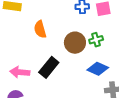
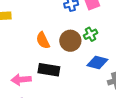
orange semicircle: (40, 29) -> (43, 40), moved
black rectangle: (49, 67) -> (49, 70), turned 70

